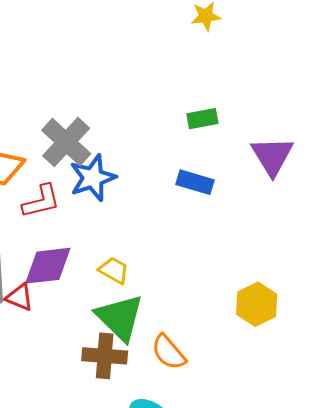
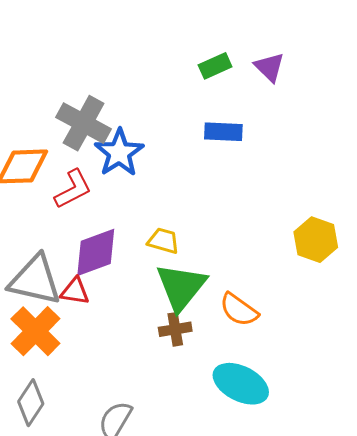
purple triangle: (272, 156) -> (270, 67), moved, size x0.7
green triangle: (120, 317) -> (181, 287), turned 38
brown cross: (105, 356) -> (175, 329), size x0.7

